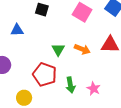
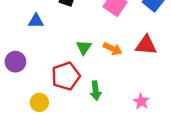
red pentagon: (45, 74) -> (66, 76), turned 30
pink star: (94, 89) -> (141, 101), moved

